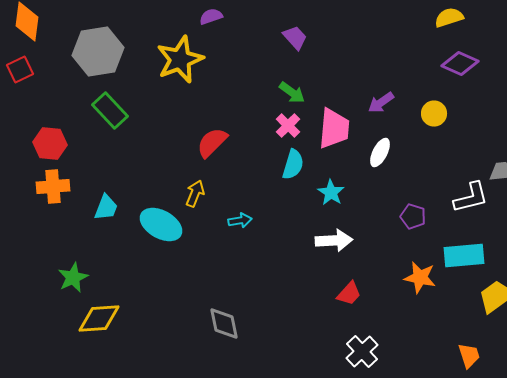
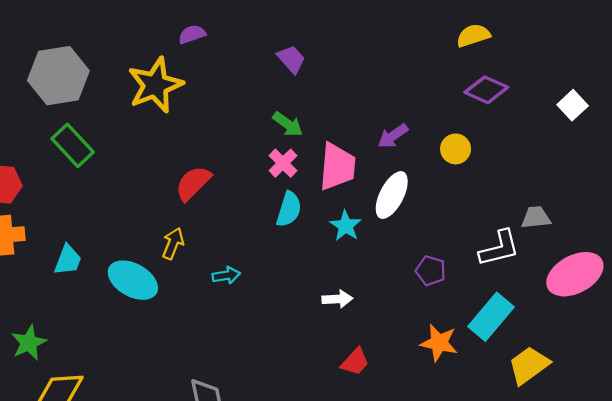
white ellipse: (380, 152) -> (392, 195), size x1.4
cyan star: (331, 192) -> (346, 226), moved
white arrow: (334, 240) -> (337, 299), size x0.7
cyan rectangle: (464, 256) -> (491, 317), turned -45

